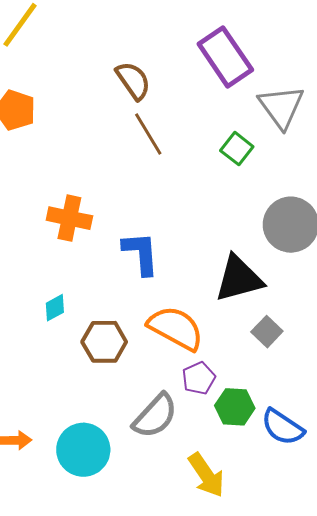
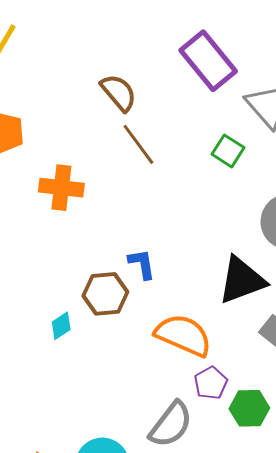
orange cross: (69, 218) -> (61, 188), moved
blue L-shape: (141, 253) -> (142, 264), size x0.7
brown hexagon: (104, 342) -> (105, 294), moved

